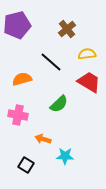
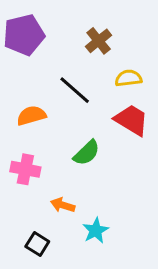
cyan star: (65, 156) -> (96, 231), turned -30

